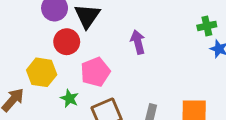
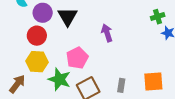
red circle: (67, 42) -> (37, 36), moved
green star: (69, 98) -> (59, 79), size x1.6

